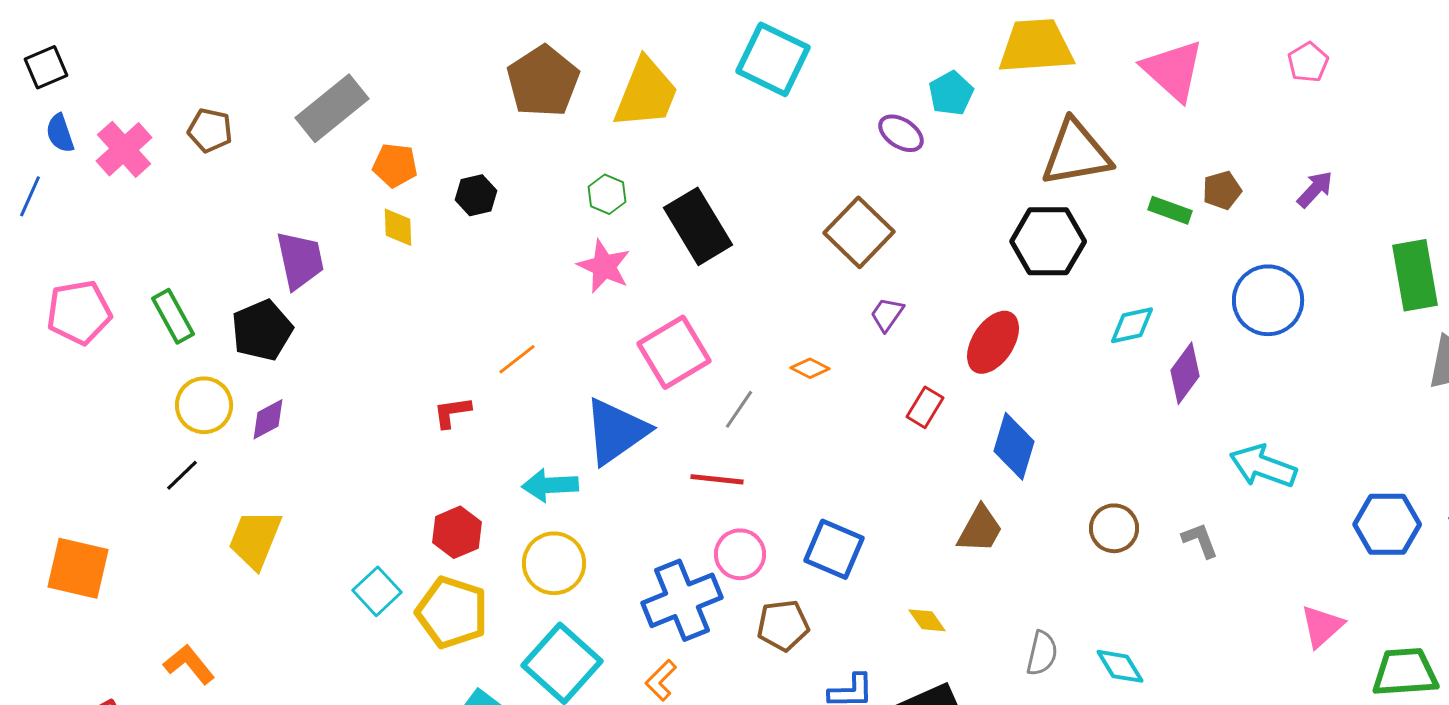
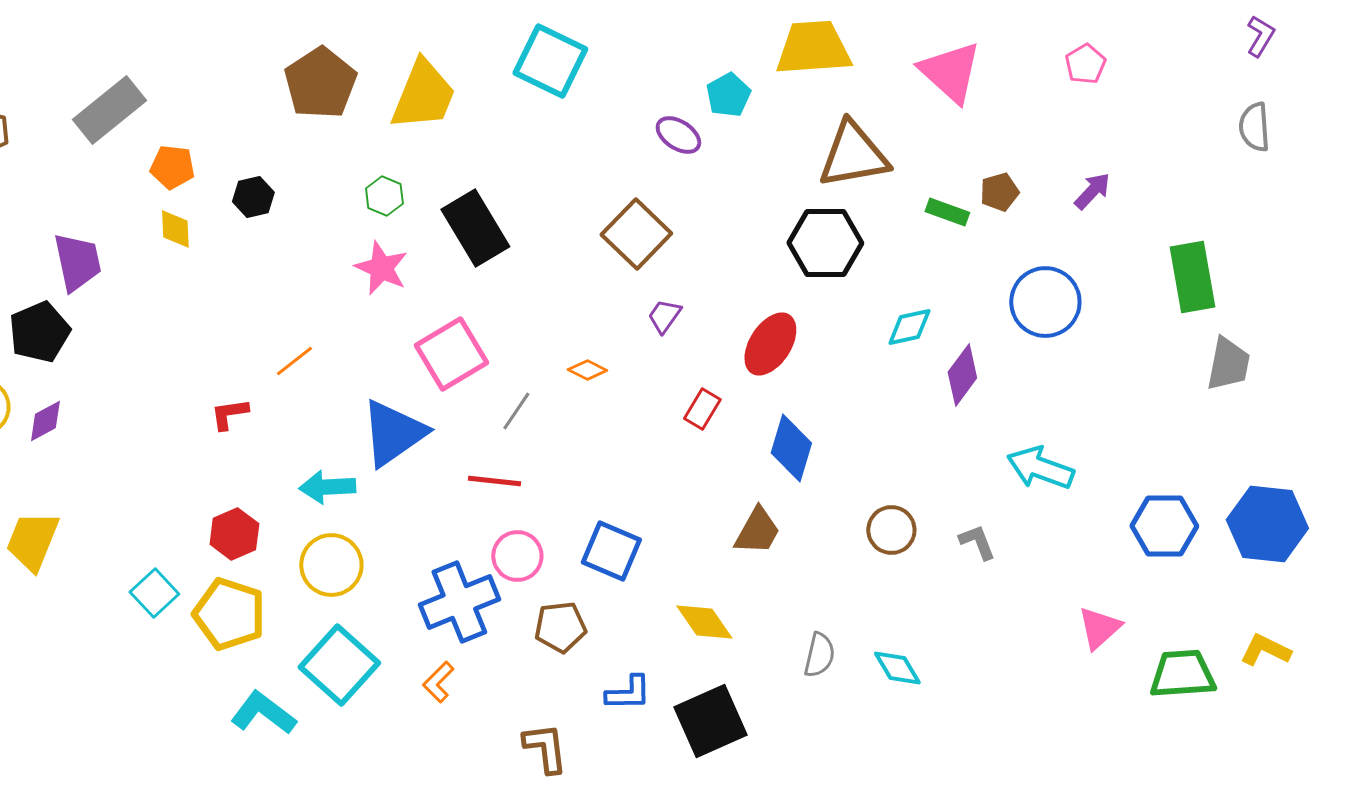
yellow diamond: (927, 620) -> (704, 622), size x1.5

